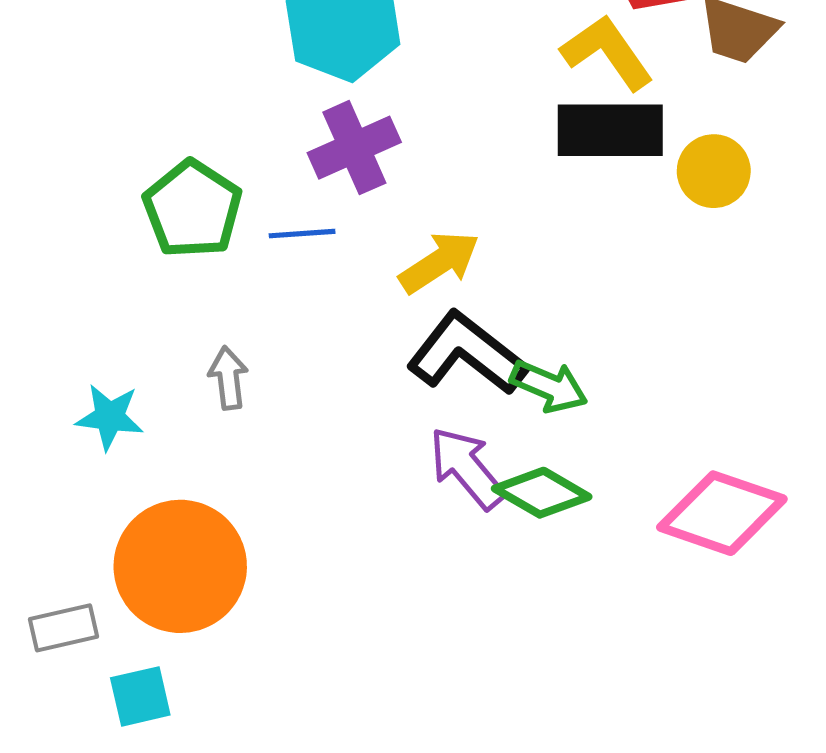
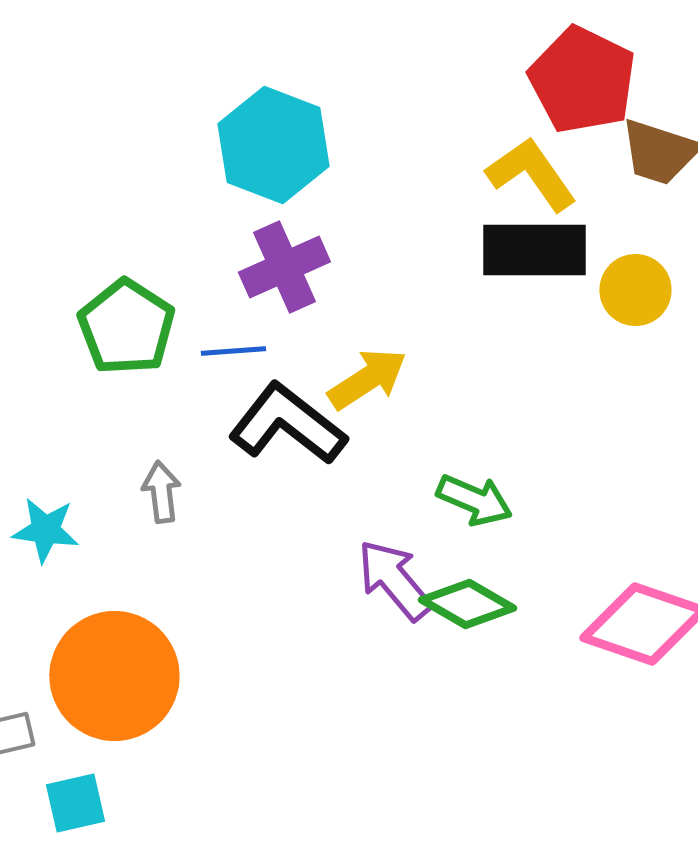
black L-shape: (467, 353) -> (287, 424), moved

